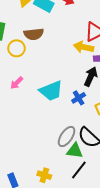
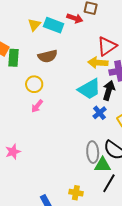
yellow circle: (16, 48) -> (34, 84), moved
cyan trapezoid: (51, 91) -> (89, 89), moved
gray ellipse: (67, 136) -> (93, 152), turned -30

